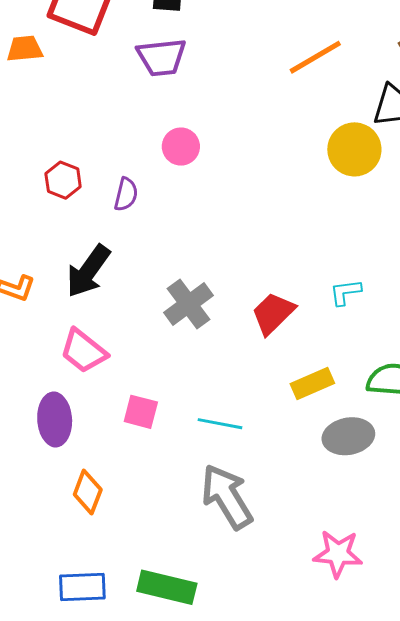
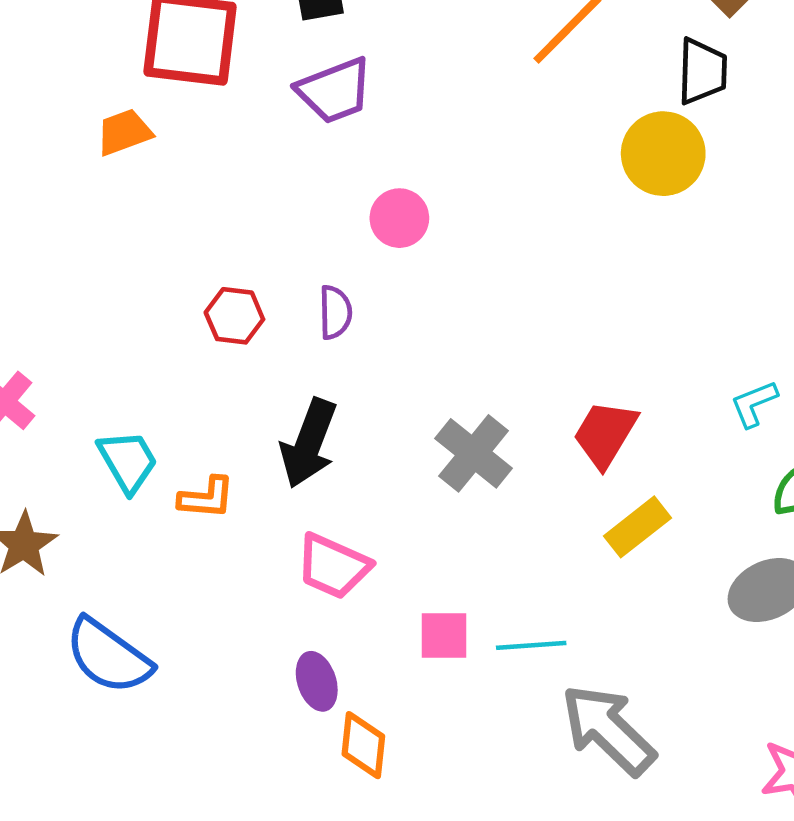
cyan L-shape: (345, 292) -> (754, 404), moved
yellow rectangle: (312, 383) -> (637, 527), moved
purple ellipse: (55, 419) -> (317, 681), size x0.7
cyan line: (220, 424) -> (531, 645), moved
orange diamond: (88, 492) -> (363, 745), moved

